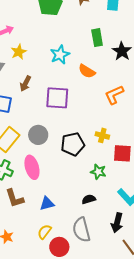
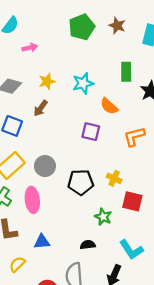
yellow star: (19, 52) -> (47, 81), moved
purple square: (57, 98) -> (91, 132), moved, size x0.7
yellow semicircle: (44, 232) -> (17, 264), moved

